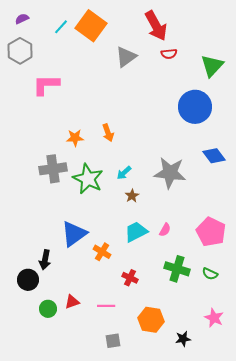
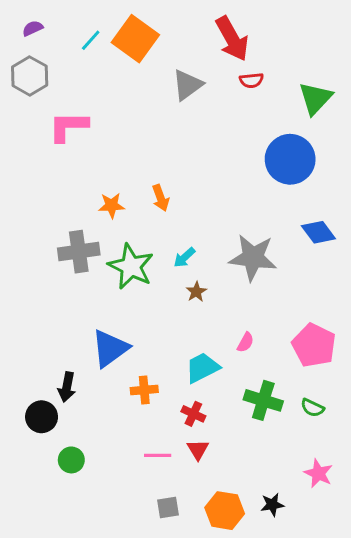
cyan trapezoid: (136, 232) -> (202, 368), moved
orange cross: (102, 252) -> (144, 390), moved, turned -36
red triangle: (72, 302) -> (198, 450), moved, turned -42
orange hexagon: (151, 320) -> (225, 511), moved

